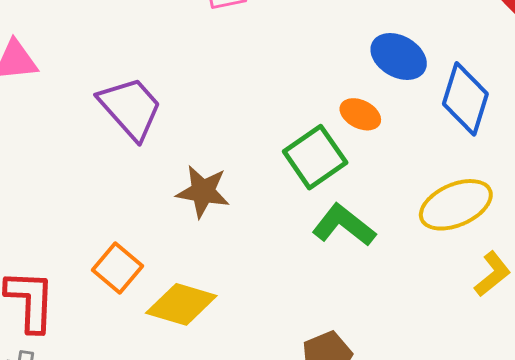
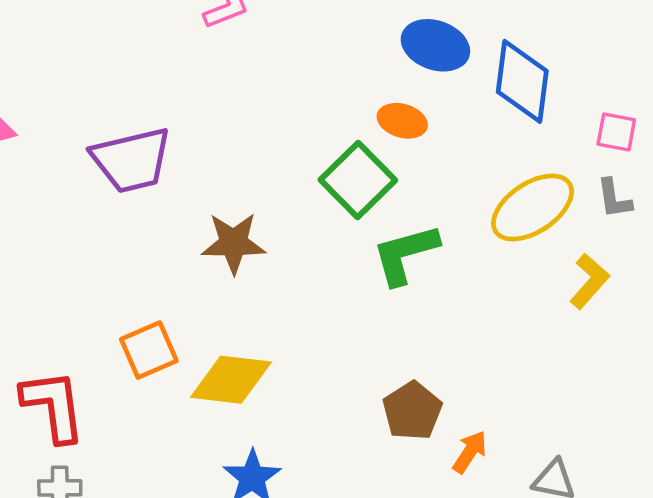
purple trapezoid: (130, 108) -> (132, 160), turned 128
green L-shape: (344, 225) -> (405, 254), turned -44
orange square: (117, 268) -> (149, 350), turned 36

